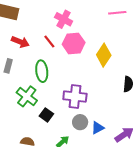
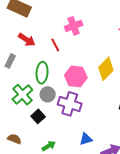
pink cross: (64, 19) -> (74, 26), turned 30
pink hexagon: (74, 43) -> (76, 76), moved
gray circle: (80, 122) -> (48, 94), moved

